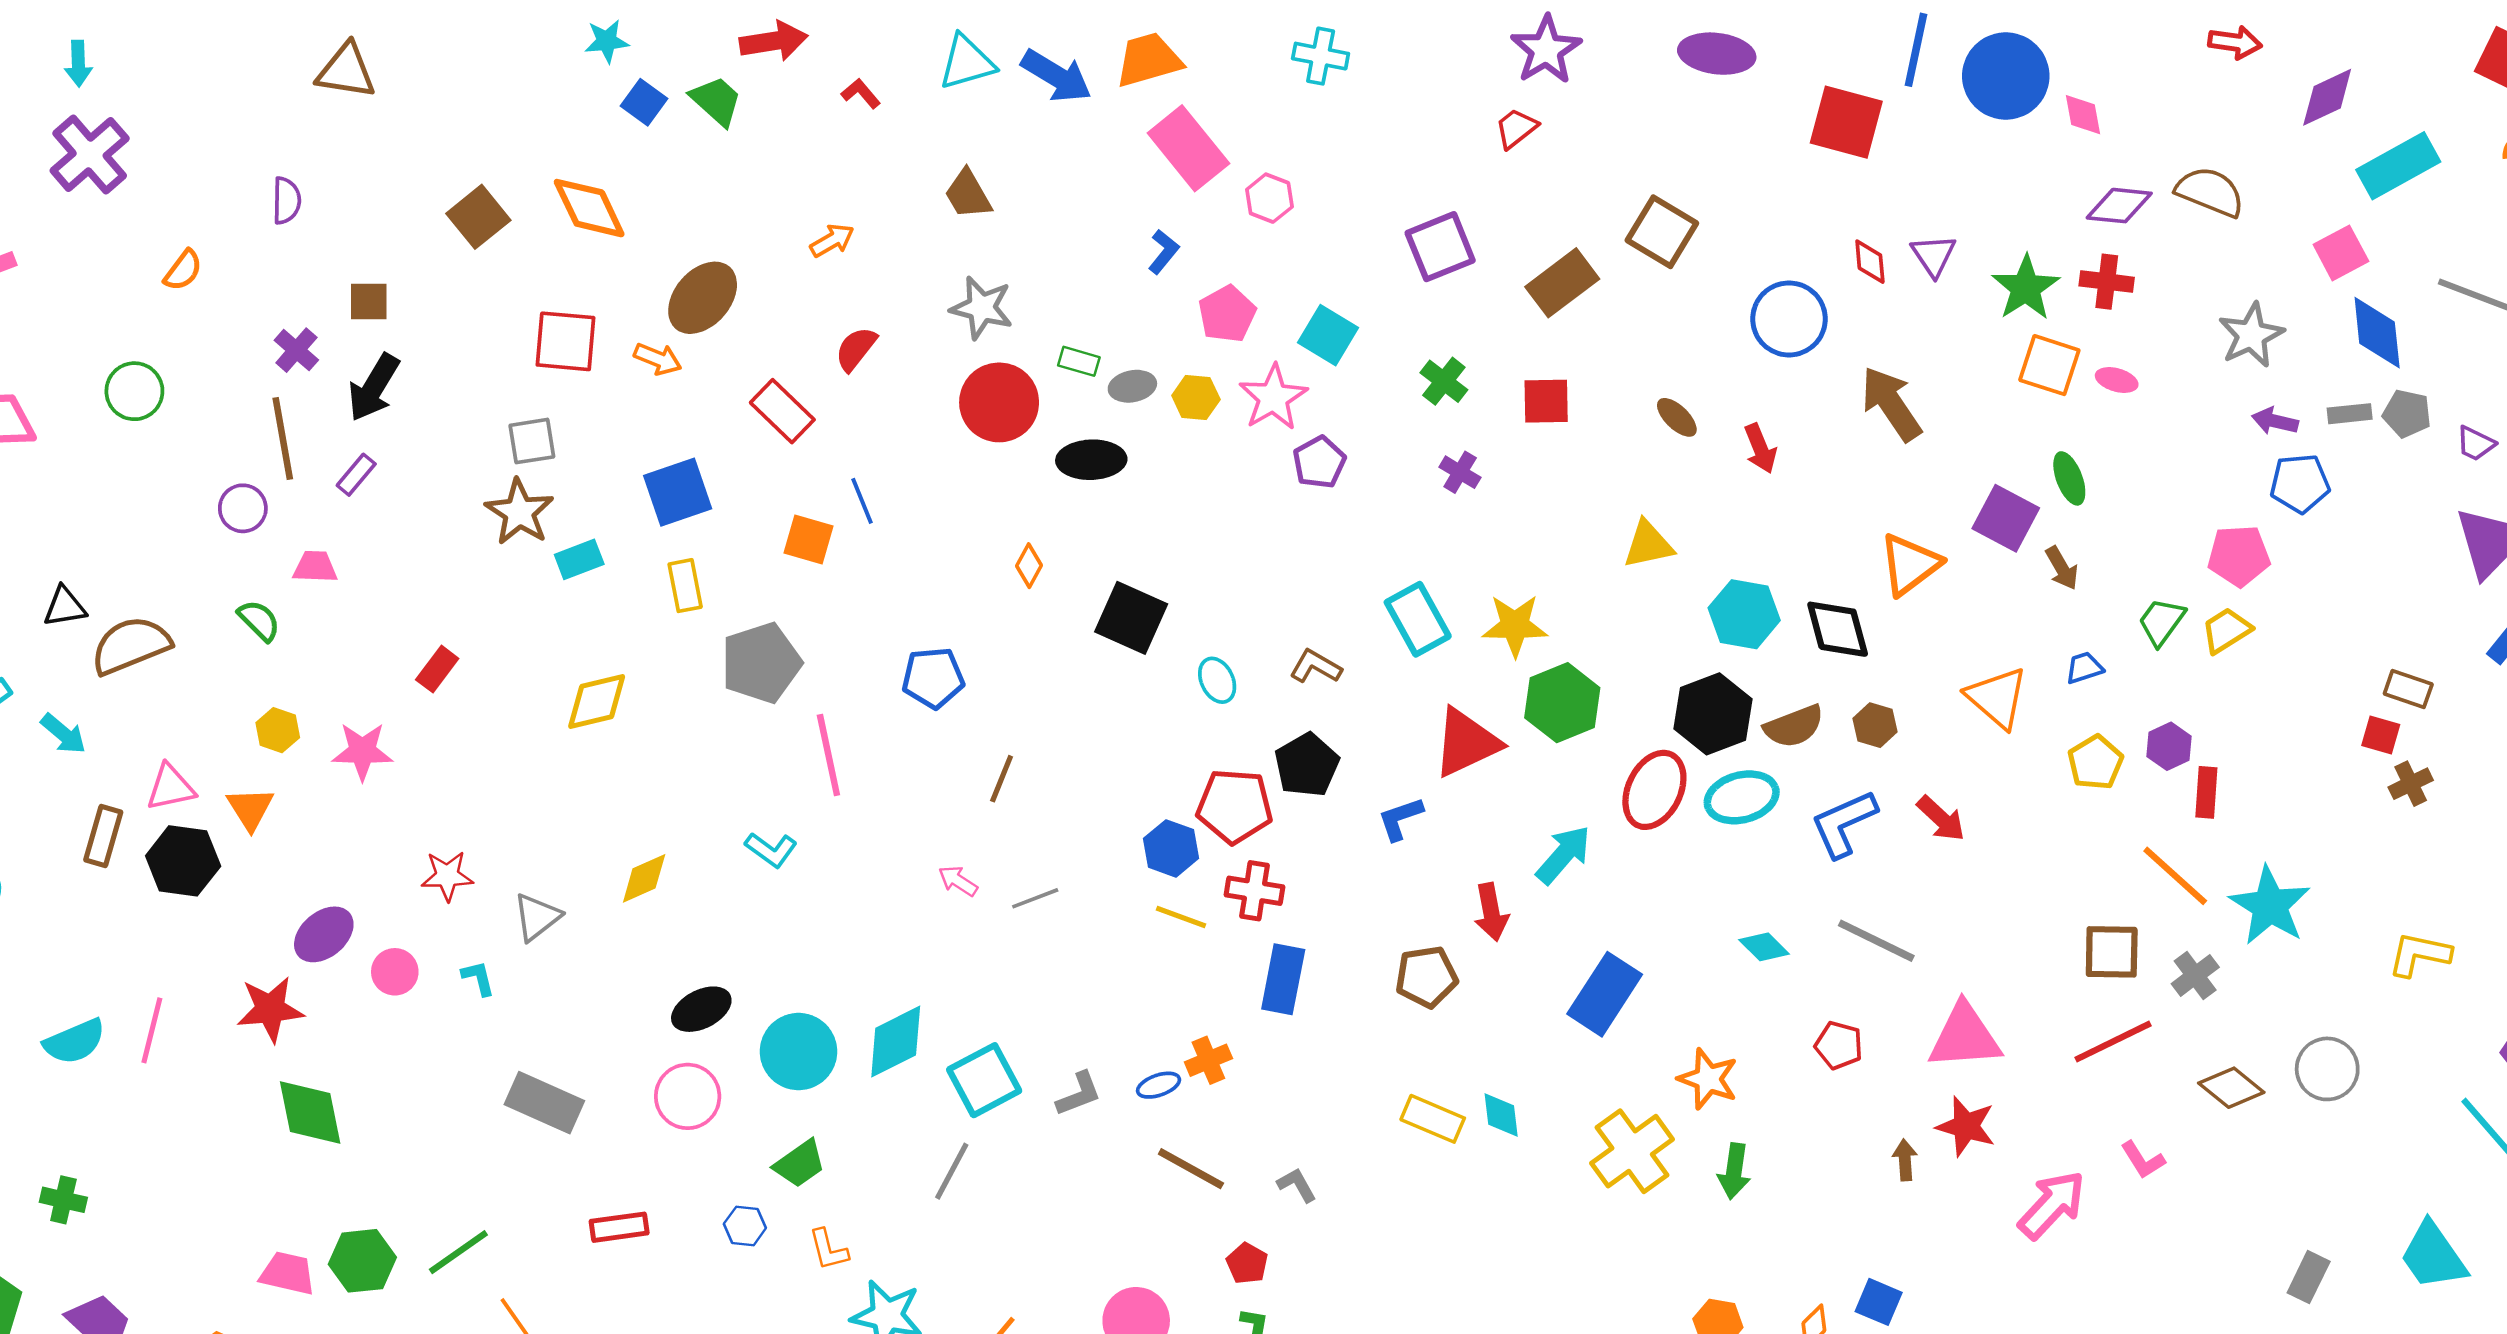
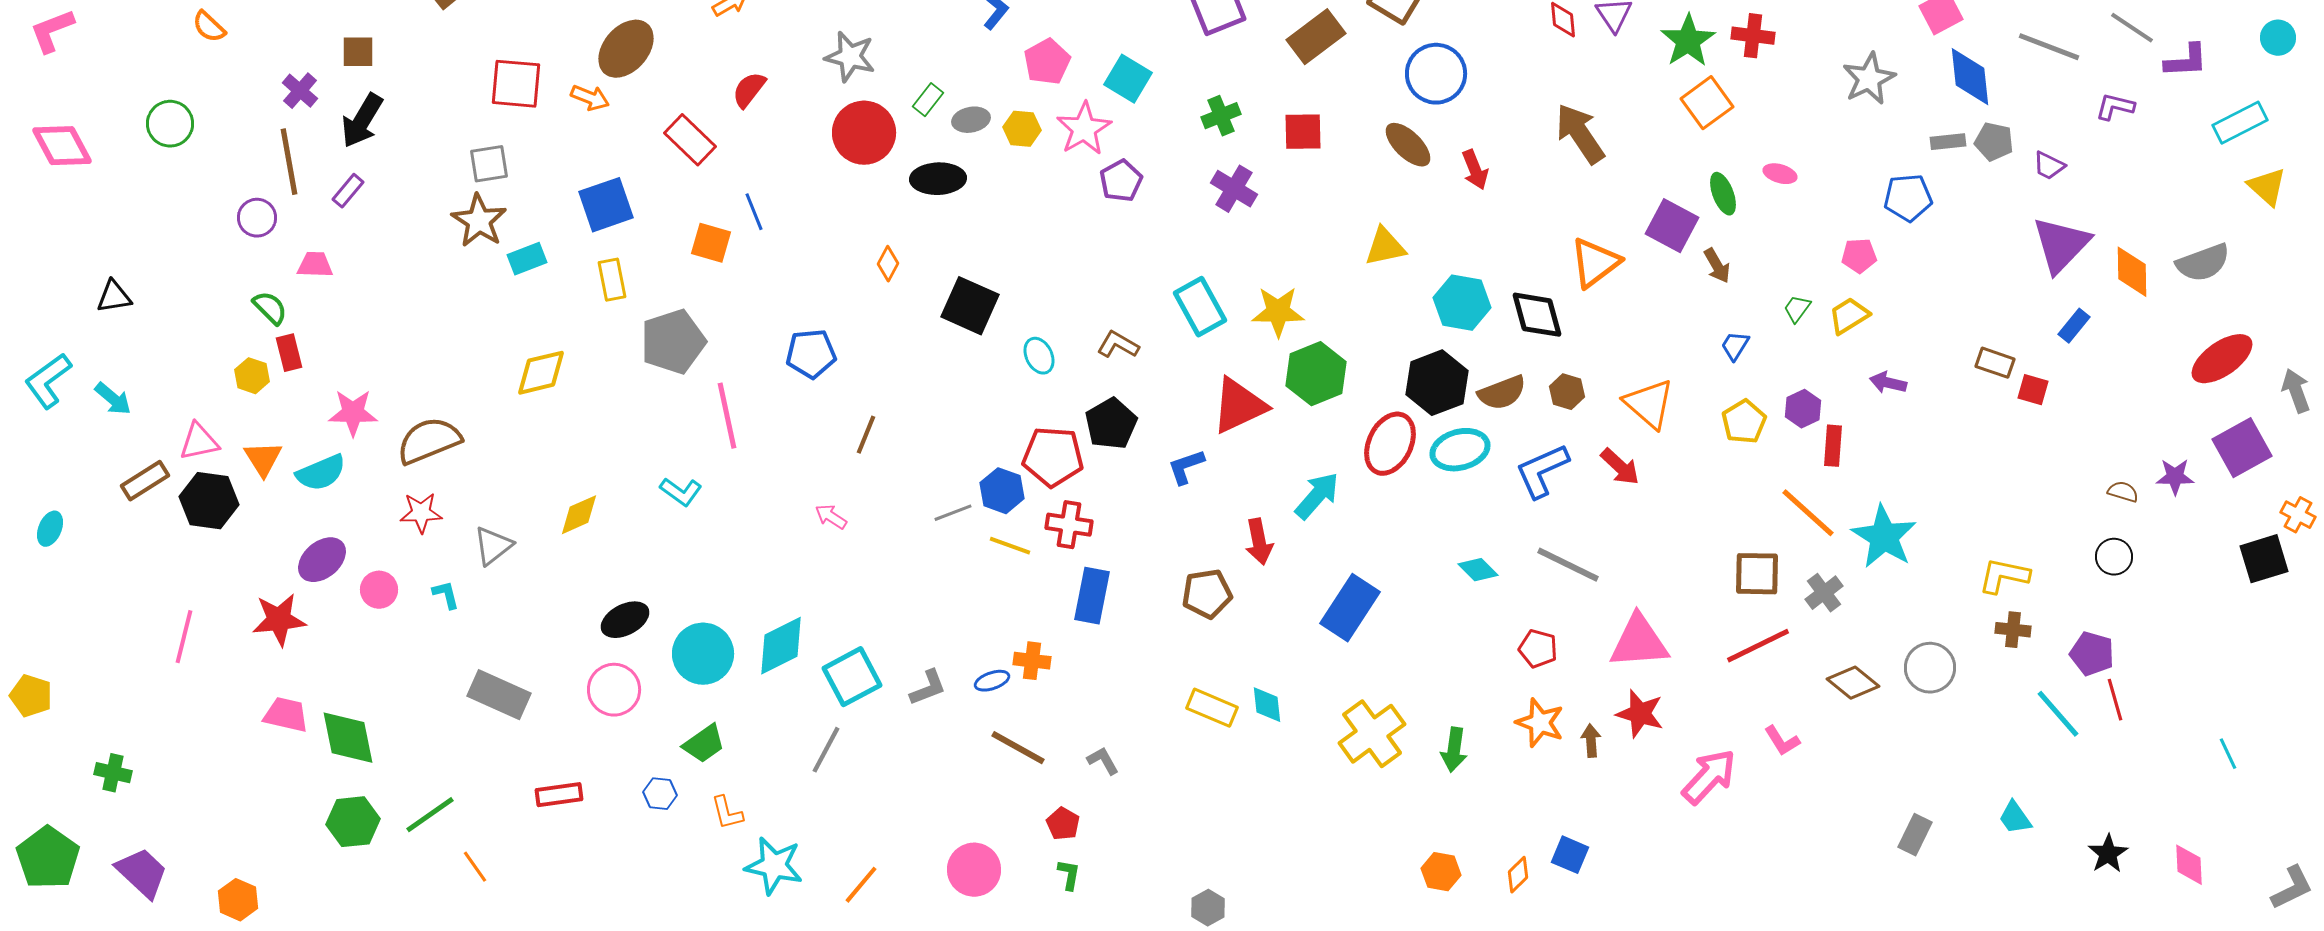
orange semicircle: (183, 270) -> (209, 27), turned 96
blue circle: (1789, 319) -> (1436, 74), moved
green rectangle: (1079, 361) -> (928, 100), turned -68
orange square: (2049, 365) -> (1707, 103), turned 36
pink ellipse: (2117, 380) -> (1780, 174), moved
green cross: (1444, 381) -> (1221, 116), turned 30
brown ellipse: (1677, 417) -> (1408, 145), size x1.4
purple arrow: (2275, 421) -> (1888, 383), moved
purple cross: (1460, 472) -> (1234, 189), size x1.4
pink pentagon: (2239, 556) -> (1859, 256), size x0.7
green trapezoid: (2162, 622) -> (1797, 309), size x0.7
brown semicircle: (131, 645) -> (429, 441), moved
blue trapezoid: (2084, 668) -> (1735, 346), turned -40
red rectangle: (437, 669) -> (289, 353), moved, turned -51
orange triangle: (1997, 698) -> (1649, 404), moved
yellow hexagon: (278, 730) -> (252, 376), moved
red square: (2381, 735) -> (2033, 390), moved
brown cross: (2411, 784) -> (2013, 630), moved, turned 32
brown rectangle: (103, 836) -> (145, 481), turned 42
gray line: (1035, 898) -> (953, 513), moved
cyan semicircle: (75, 1042) -> (321, 473), moved
orange cross: (1208, 1060) -> (1032, 661), turned 30
orange star: (1708, 1079) -> (1540, 723), moved
green diamond: (310, 1113) -> (348, 738), moved
cyan trapezoid: (2433, 1256) -> (2015, 818), size x0.6
pink trapezoid: (288, 1273) -> (286, 715), moved

